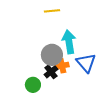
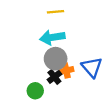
cyan arrow: (69, 42) -> (52, 37), moved, turned -90

